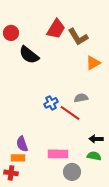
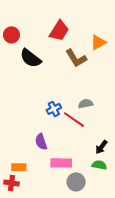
brown L-shape: (78, 37) -> (76, 58), moved
orange triangle: (93, 63) -> (98, 42), moved
black arrow: (96, 139) -> (101, 147), turned -56
purple semicircle: (22, 144) -> (41, 142), moved

